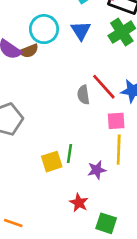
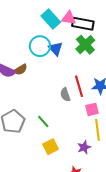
cyan circle: (44, 29) -> (40, 46), moved
red line: (104, 87) -> (79, 86), turned 35
green line: (70, 153) -> (43, 122), moved, turned -40

